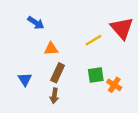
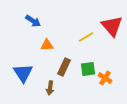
brown rectangle: (58, 73) -> (64, 67), moved
blue triangle: (25, 79) -> (23, 73), size x1.5

